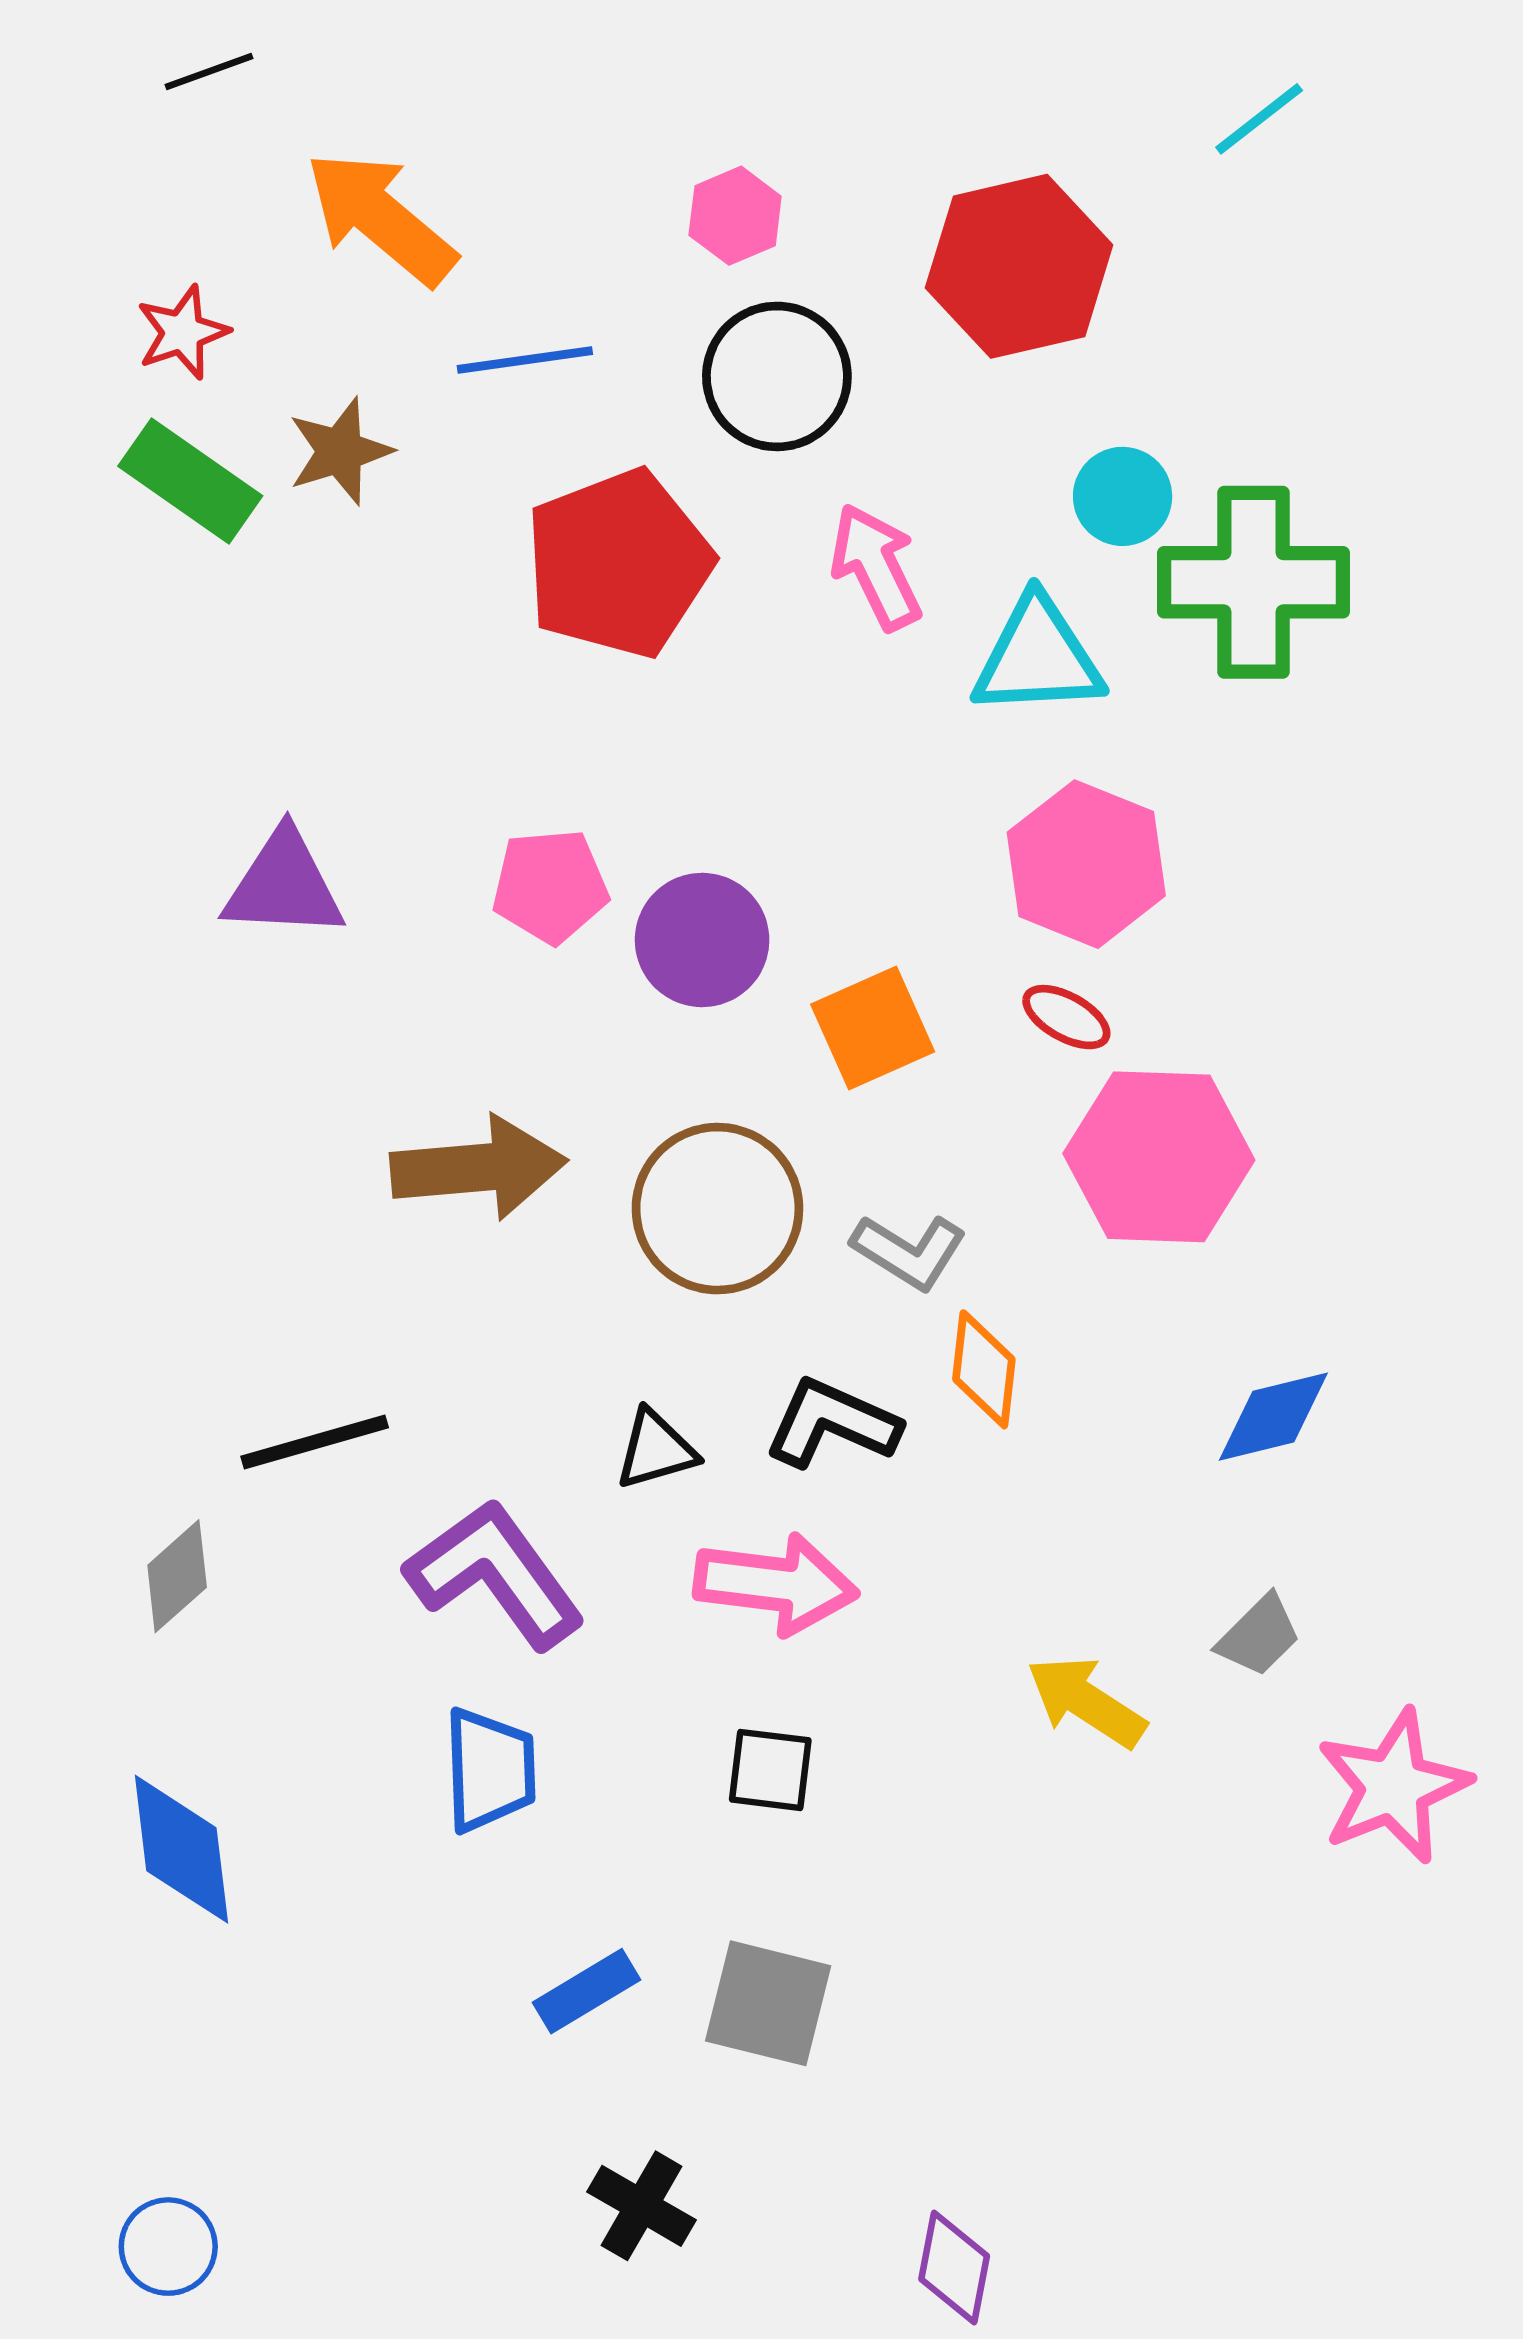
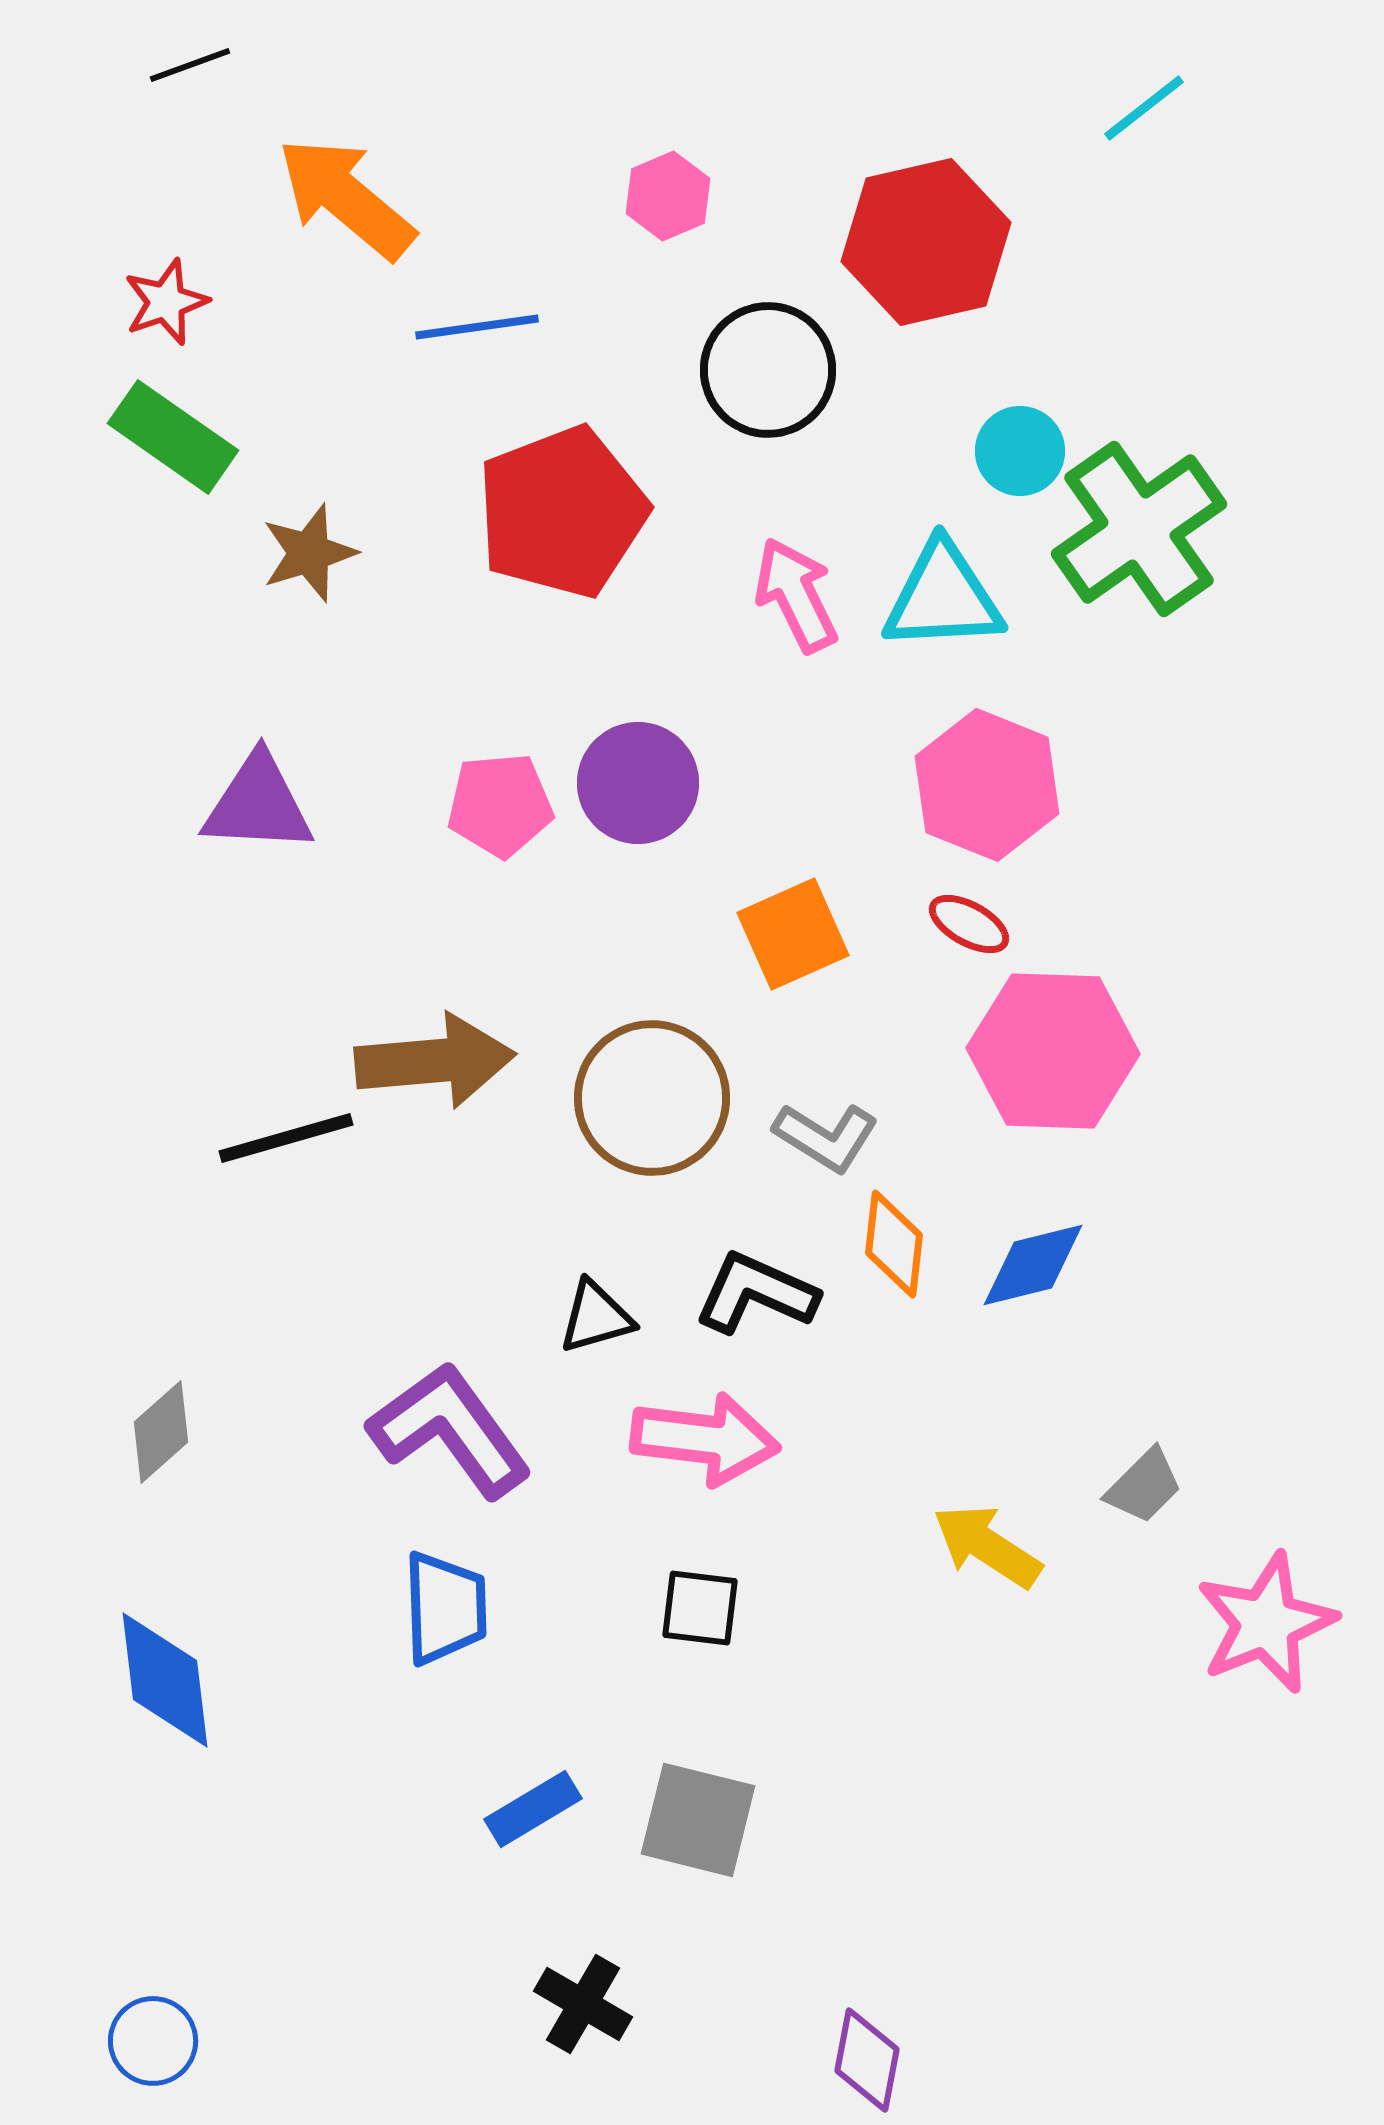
black circle: (777, 376) -> (768, 370), moved
brown star: (340, 451) -> (309, 553), moved
pink arrow: (876, 567) -> (796, 595), moved
green cross: (1254, 582) -> (1139, 529), turned -35
purple circle: (702, 940) -> (638, 783), moved
blue diamond: (1273, 1417) -> (1033, 1265), moved
black line: (315, 1442) -> (286, 1138), moved

